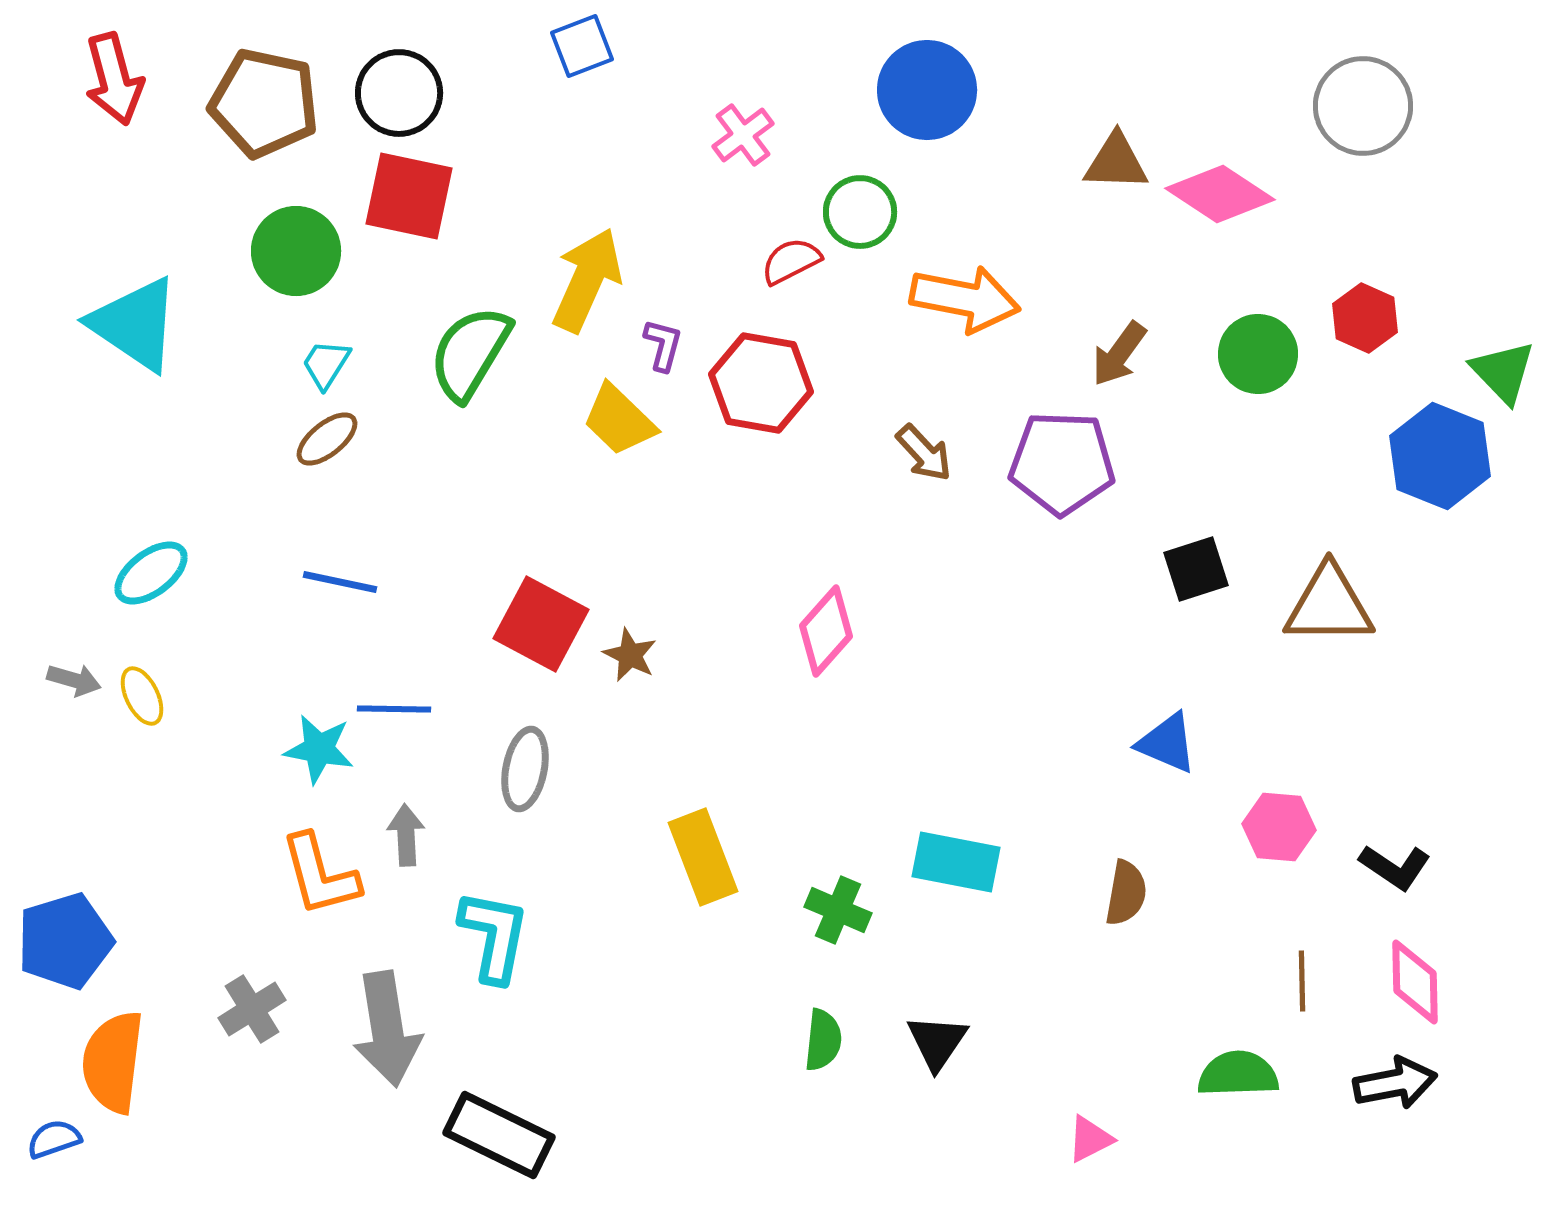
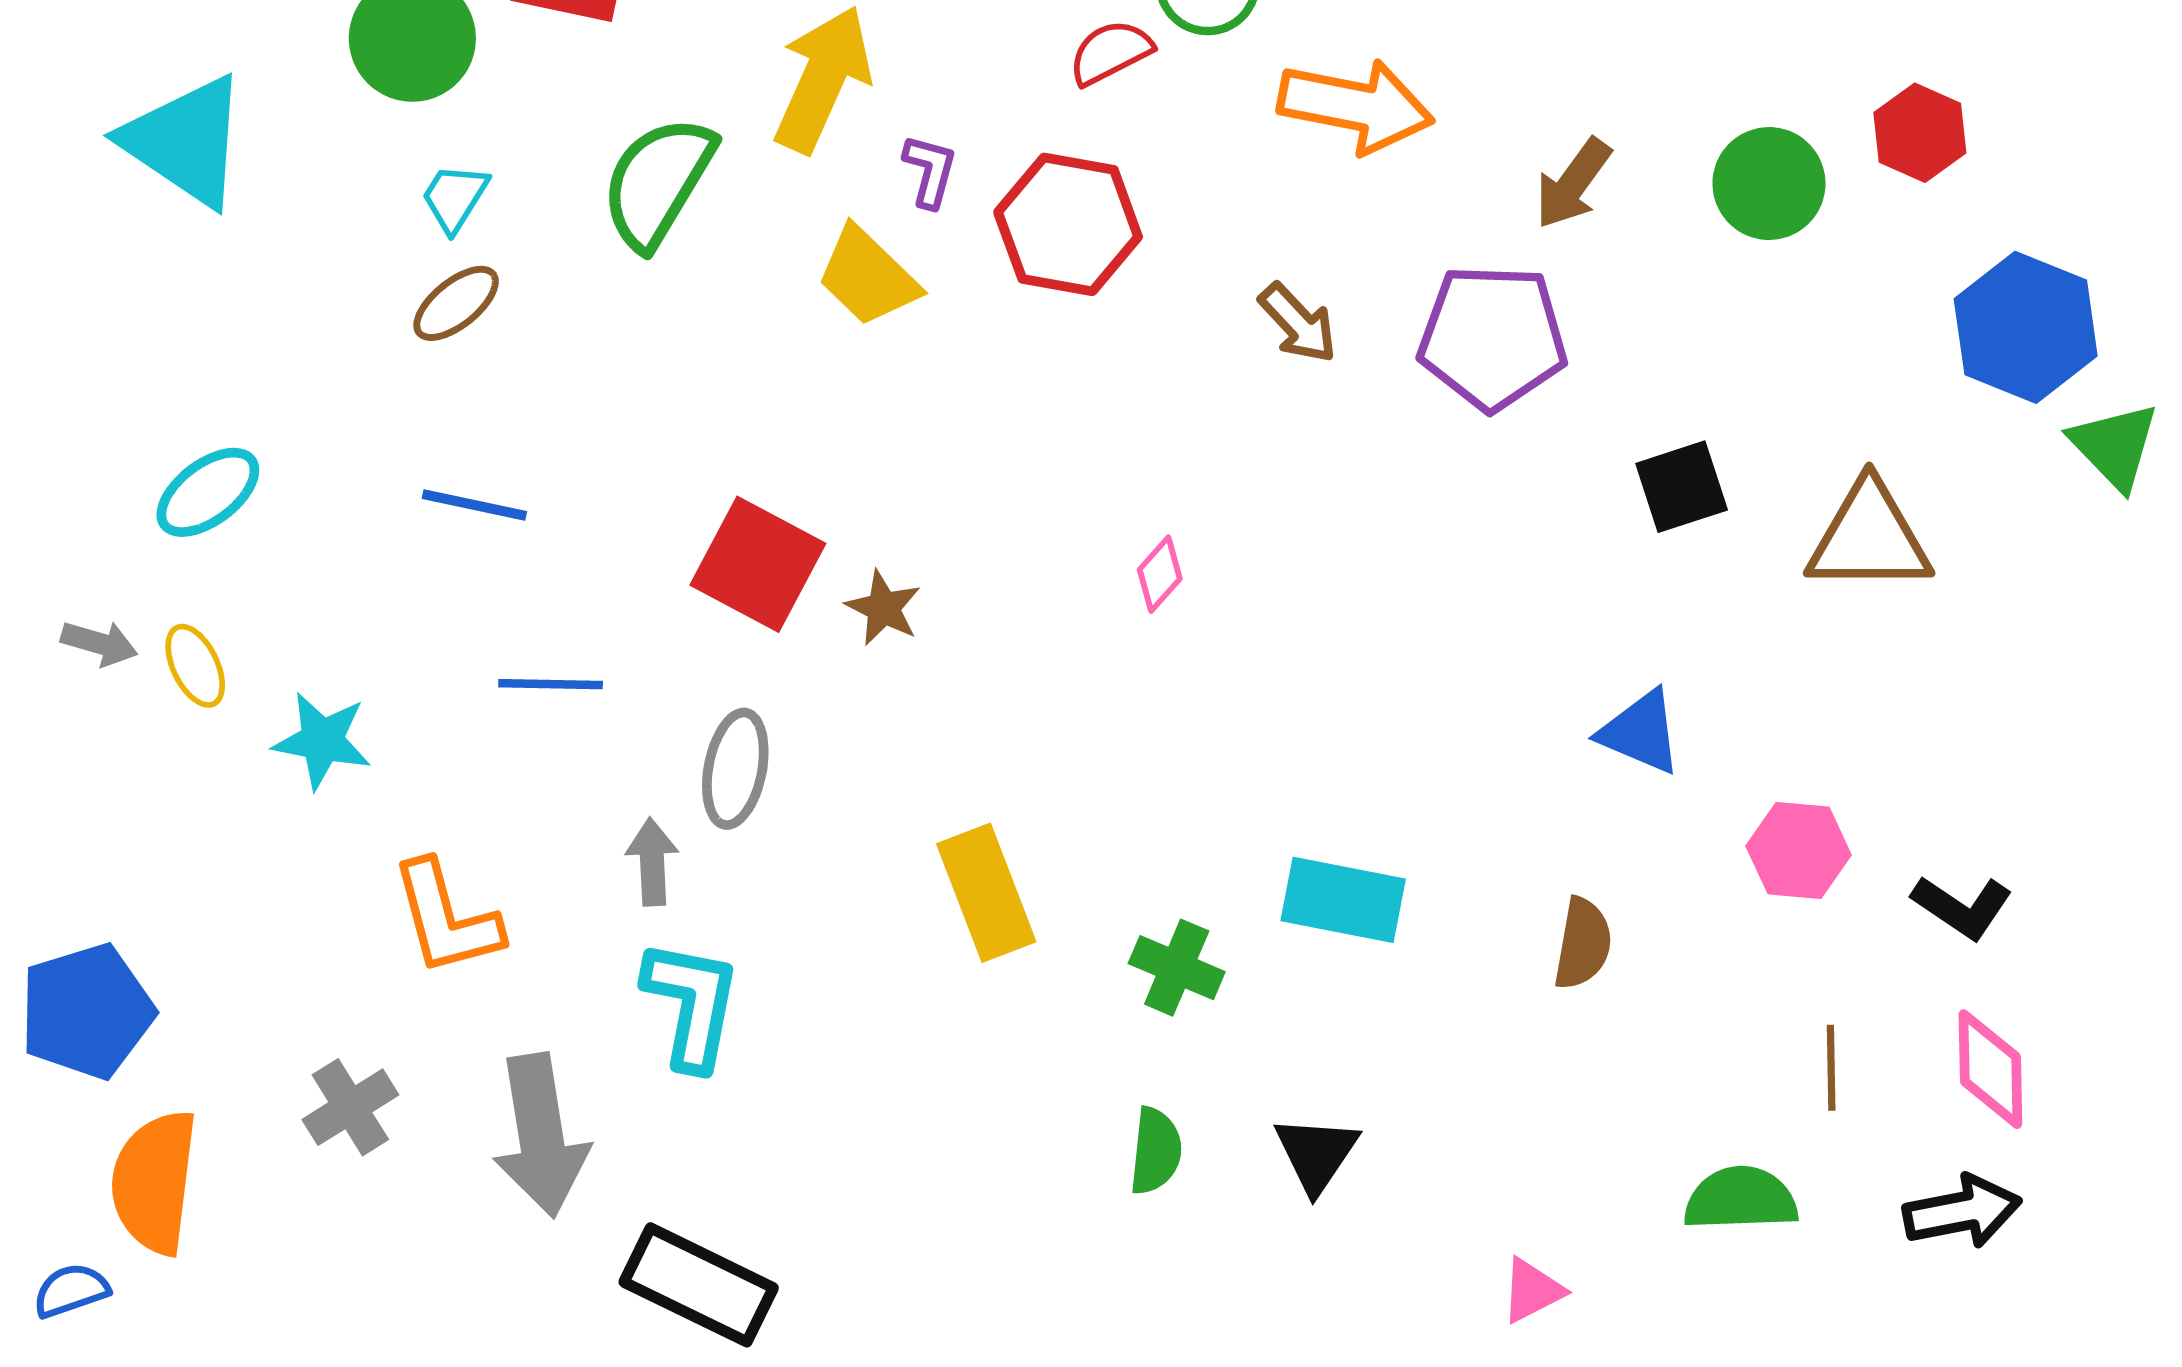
green triangle: (1503, 372) -> (2114, 446), moved
pink diamond: (826, 631) -> (1160, 574), size x0.6
cyan star: (319, 749) -> (322, 741), moved
gray arrow: (406, 835) -> (652, 862), moved

